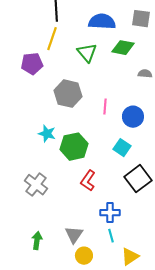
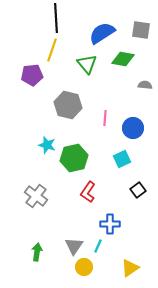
blue semicircle: (102, 22) -> (102, 33), turned -36
cyan square: (122, 148) -> (122, 159), turned 30
black square: (138, 179) -> (138, 190), size x0.6
cyan line: (111, 236) -> (98, 246), moved, turned 40

